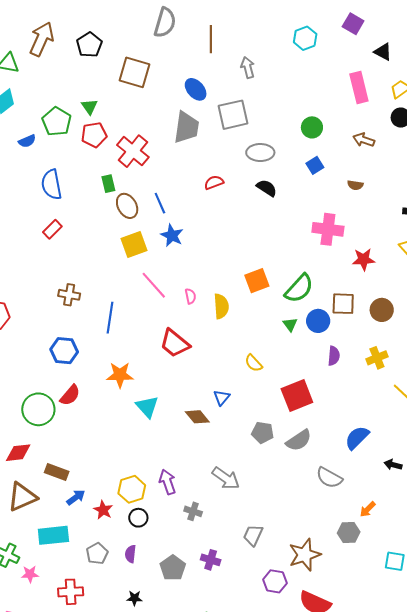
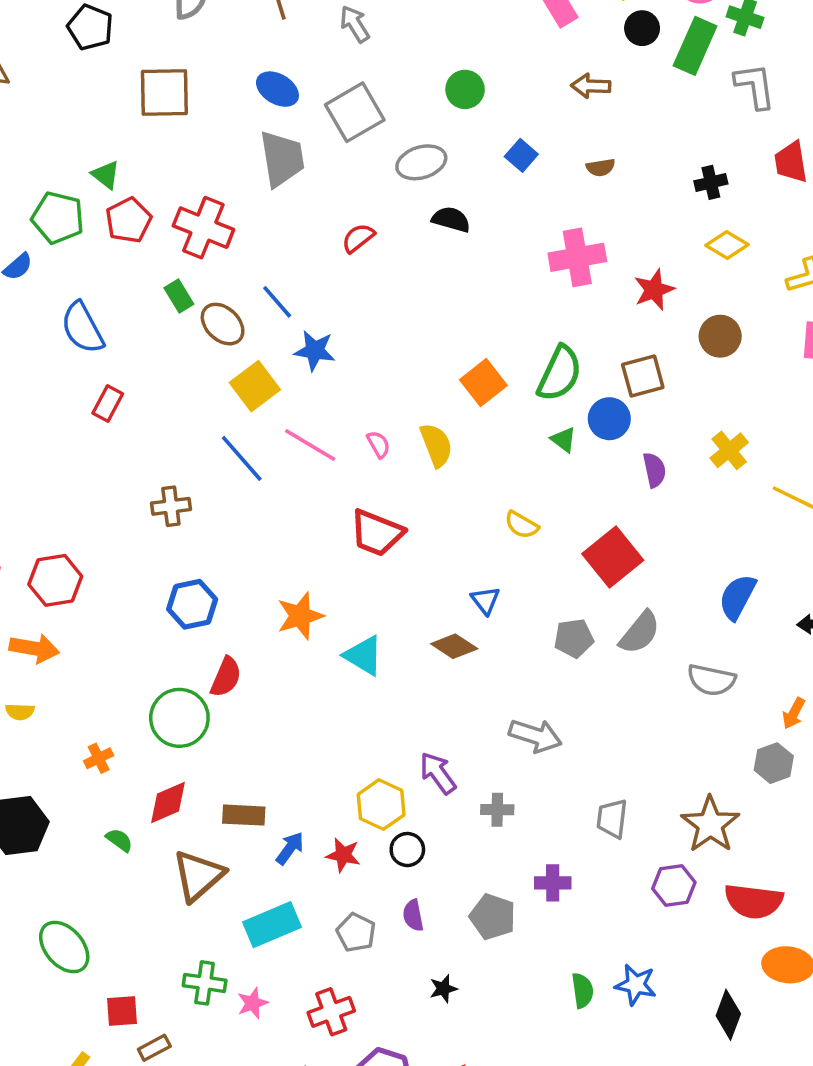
black pentagon: (89, 45) -> (90, 27), moved
green circle: (312, 127) -> (465, 89), moved
brown circle: (382, 310) -> (720, 336), moved
blue line: (110, 318) -> (242, 458), moved, turned -32

